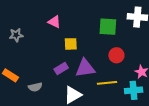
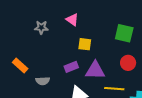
gray star: (16, 35) -> (41, 27), moved

